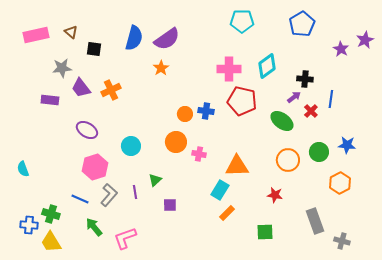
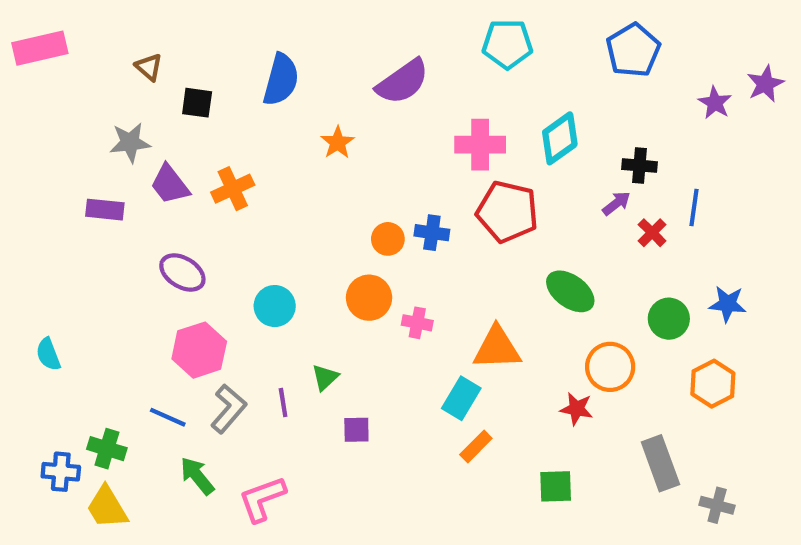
pink rectangle: (36, 35) -> (40, 48), moved
purple semicircle: (167, 39) -> (403, 82), moved
green ellipse: (282, 121) -> (570, 291), moved
orange circle: (288, 160) -> (610, 367), moved

